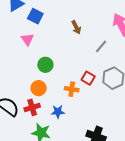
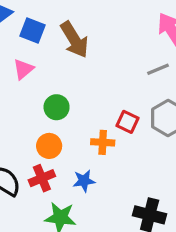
brown arrow: (76, 27) -> (74, 40), moved, size x1.6
pink triangle: (27, 39) -> (23, 69), turned 32
gray line: (101, 46) -> (158, 69), moved, turned 32

